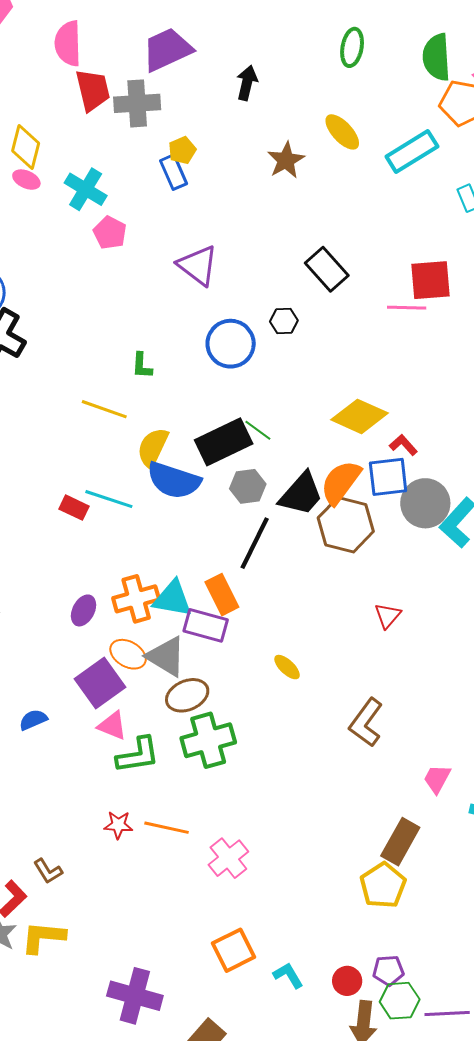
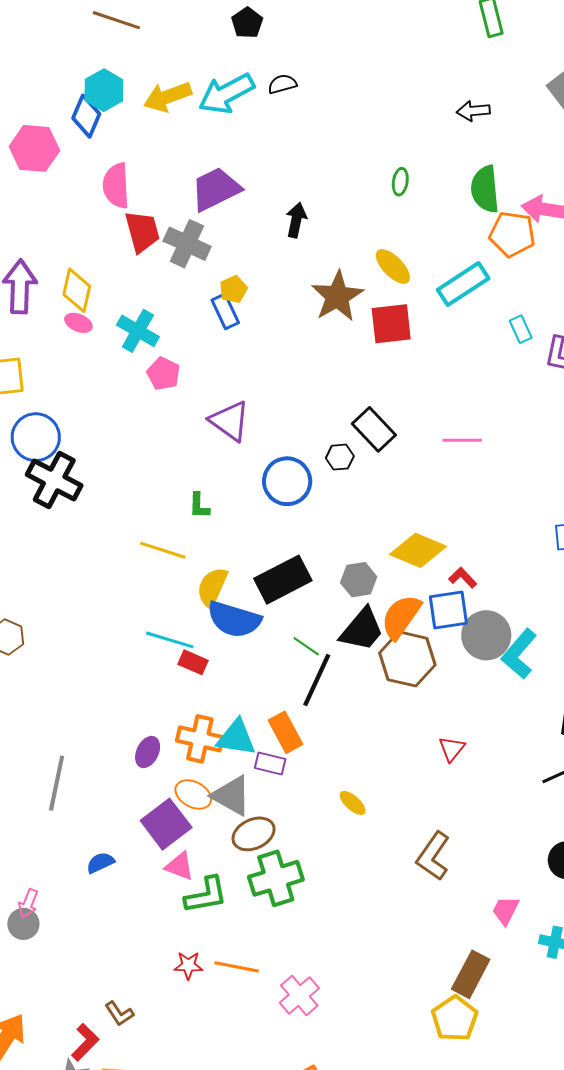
green ellipse: (352, 47) -> (400, 182), size x0.7
gray cross: (137, 103) -> (187, 244), turned 30
brown star: (286, 160) -> (337, 296), size x1.4
purple triangle: (198, 265) -> (230, 421), moved
black rectangle: (327, 269) -> (374, 429), moved
red square: (430, 280) -> (391, 324), moved
green line: (258, 430) -> (306, 646), moved
gray hexagon: (248, 486) -> (359, 580), moved
red rectangle: (74, 508) -> (193, 662), moved
orange cross: (136, 599) -> (200, 739), turned 30
purple rectangle: (206, 625) -> (270, 764), size x0.7

